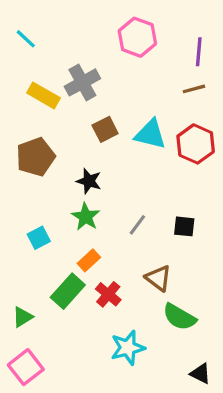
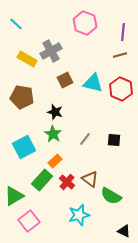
brown pentagon: (35, 157) -> (22, 97), turned 30
cyan square: (39, 238) -> (24, 147), size x1.6
brown triangle: (158, 278) -> (90, 179), moved
green triangle: (23, 317) -> (14, 196), size x1.5
pink square: (26, 367) -> (29, 221), moved

